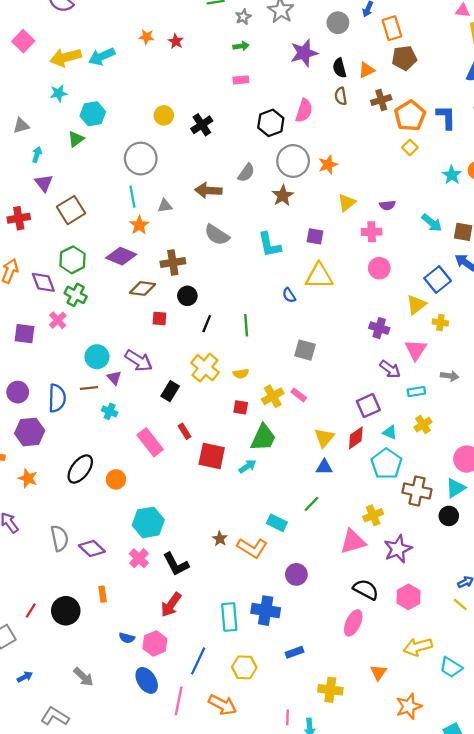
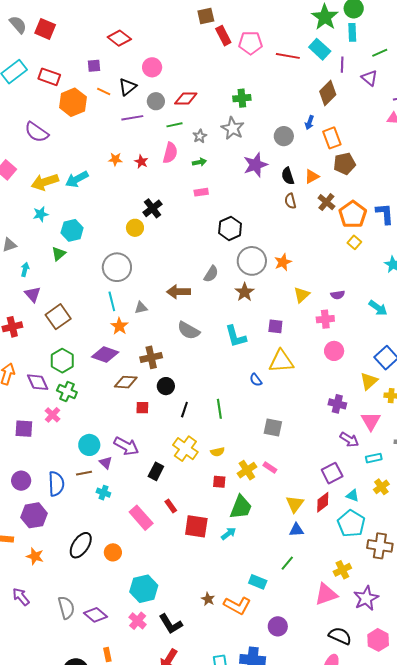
brown cross: (381, 100) -> (326, 202), turned -30
pink semicircle: (304, 111) -> (170, 153), moved
black cross: (202, 125) -> (153, 208), moved

